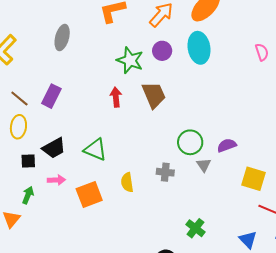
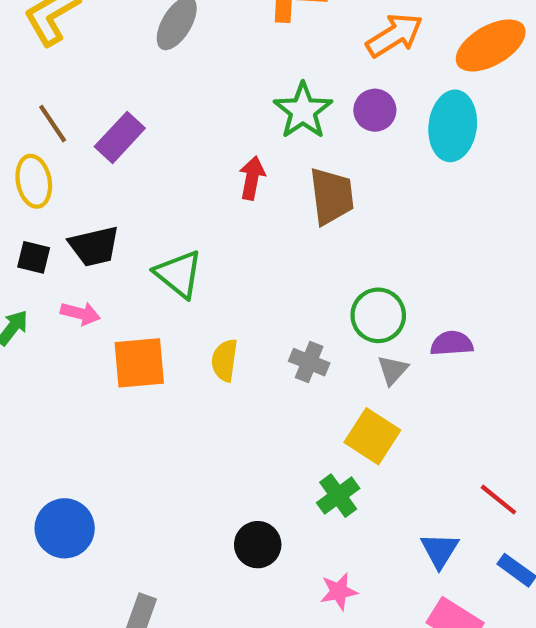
yellow ellipse: (18, 127) -> (34, 181), turned -35
yellow square: (253, 179) -> (372, 436), moved

